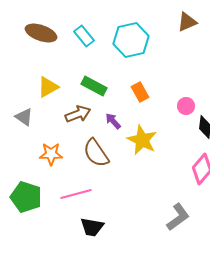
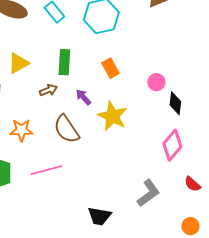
green rectangle: (94, 86) -> (64, 62), turned 65
brown arrow: (78, 114) -> (48, 90), size x0.7
black trapezoid: (92, 227) -> (99, 216), moved

